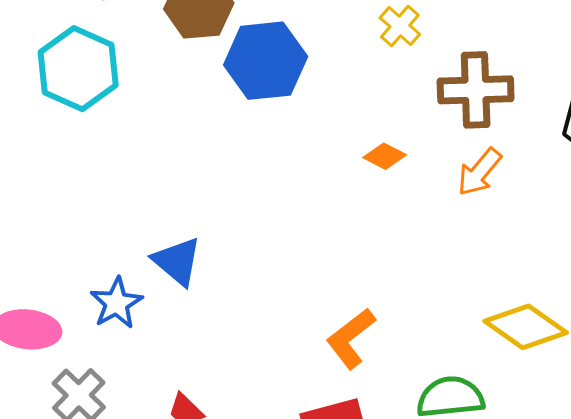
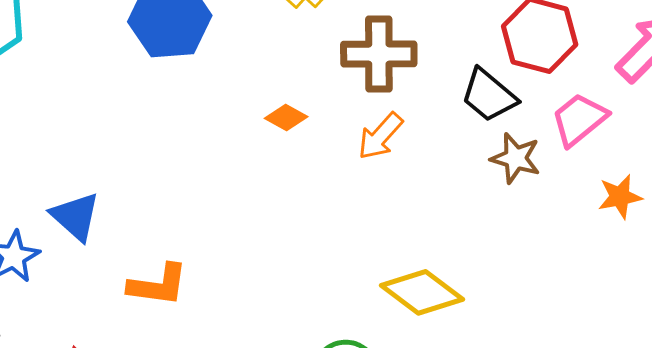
orange L-shape: (351, 338) -> (158, 285), moved, turned -136

